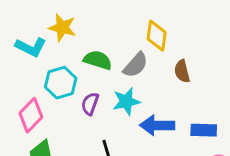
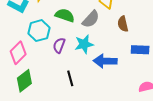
blue rectangle: (204, 130) -> (140, 50), moved

